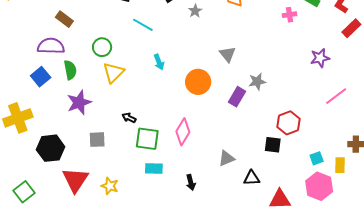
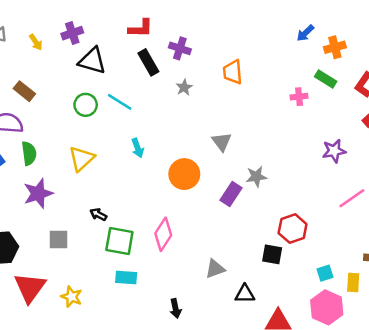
green circle: (102, 47) -> (86, 105), moved
black arrow: (191, 182) -> (175, 308), moved

